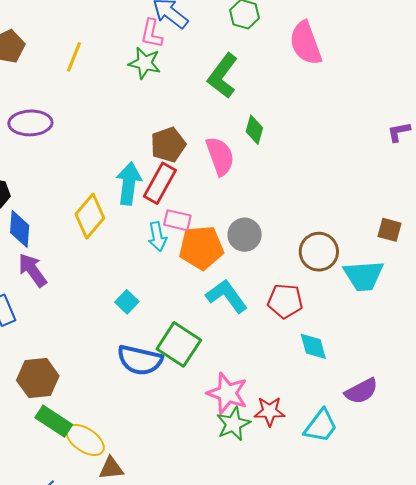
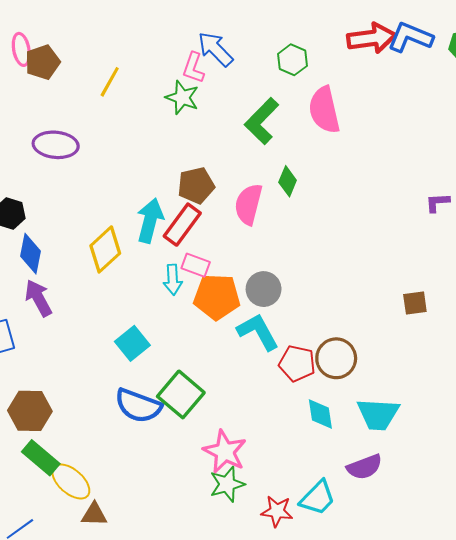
pink semicircle: (306, 43) -> (324, 110), moved
pink semicircle: (220, 156) -> (248, 204), turned -153
brown square: (390, 230) -> (415, 303), turned -30
brown circle: (319, 252) -> (336, 358), moved
cyan trapezoid: (364, 276) -> (378, 414), moved
cyan L-shape: (227, 296) -> (258, 332), moved
cyan square: (127, 302) -> (132, 343), size x1.4
red star: (270, 411) -> (277, 511), moved

